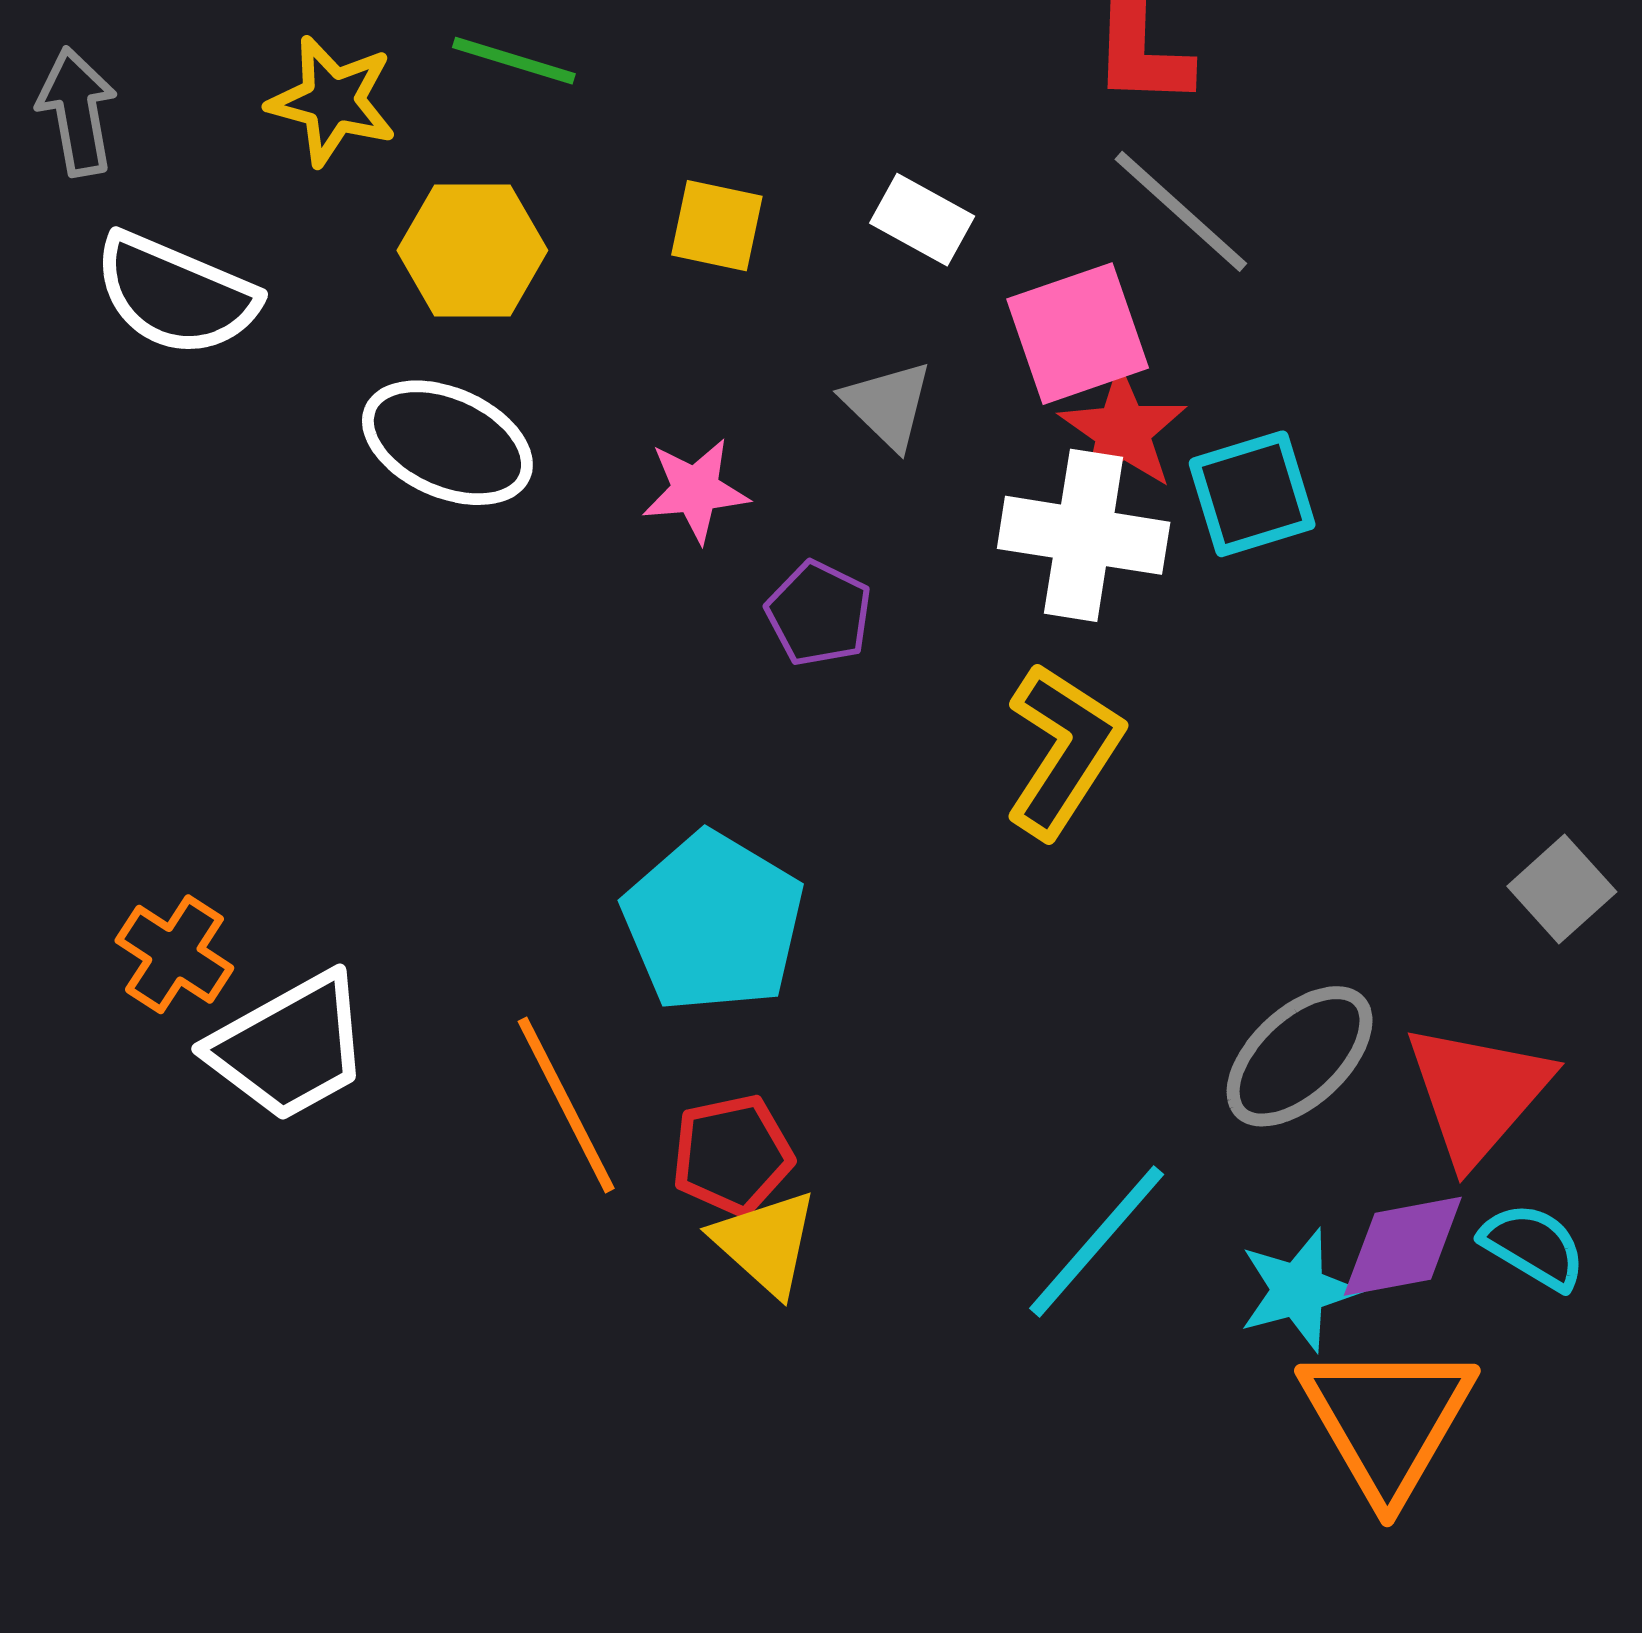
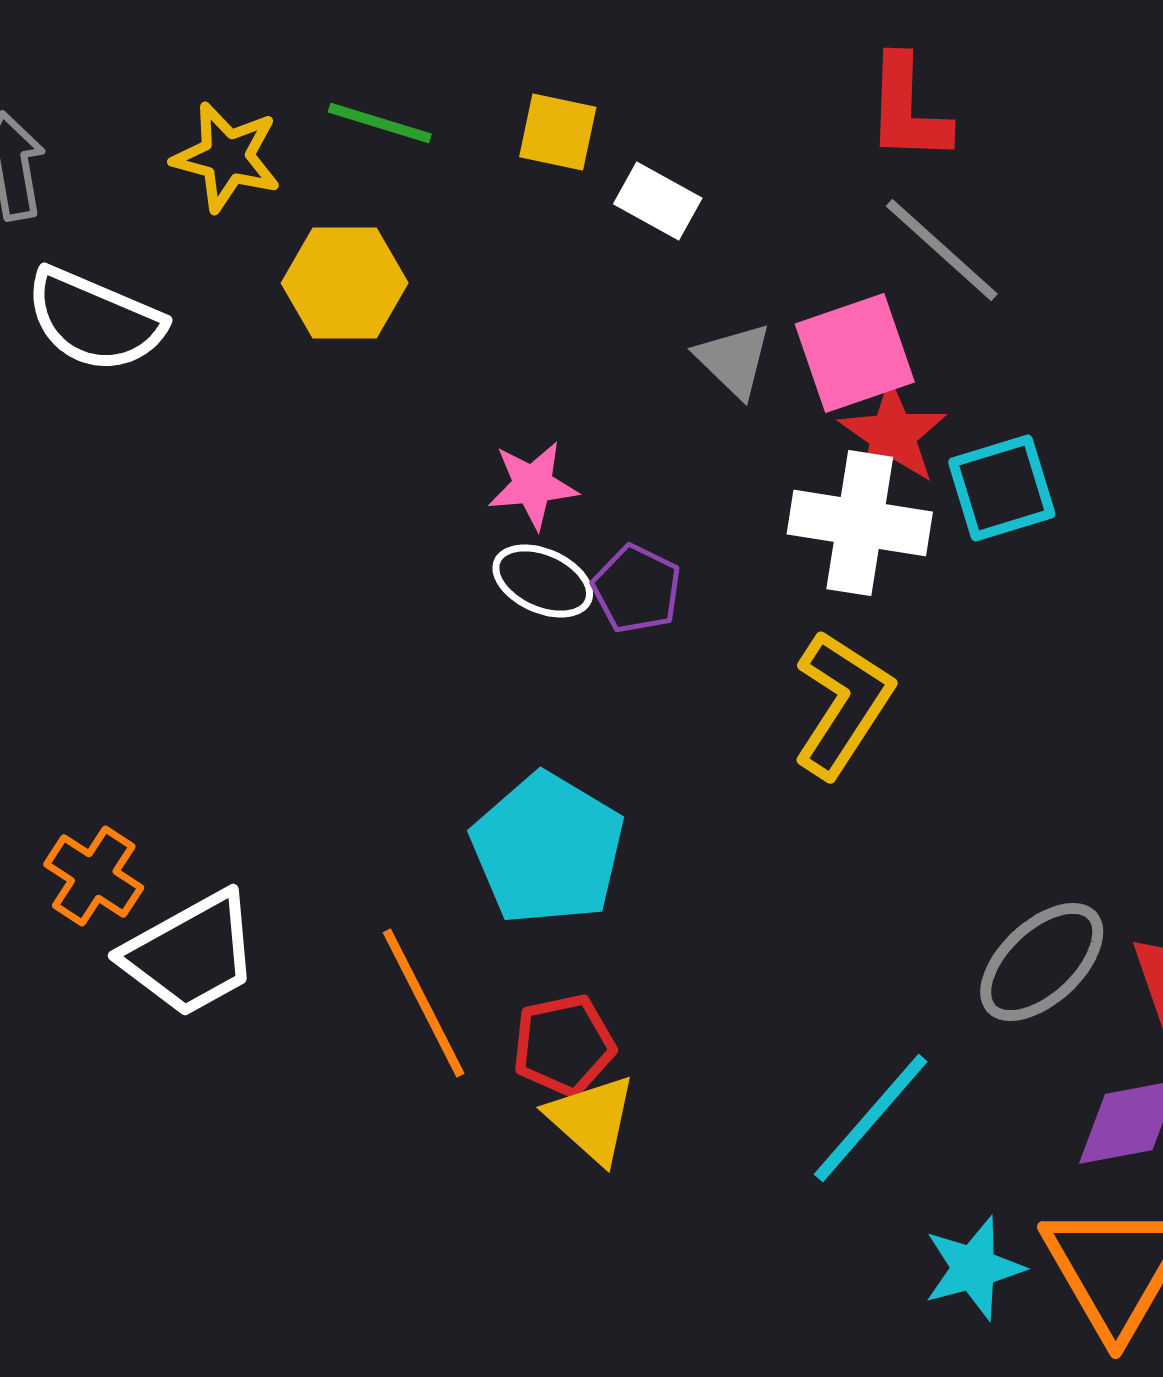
white rectangle: (922, 220) -> (658, 201), moved
yellow square: (717, 226) -> (558, 132), moved
gray triangle: (888, 405) -> (734, 360), moved
white ellipse: (447, 443) -> (543, 581), moved, size x0.7
cyan star: (1298, 1290) -> (974, 1268), moved

